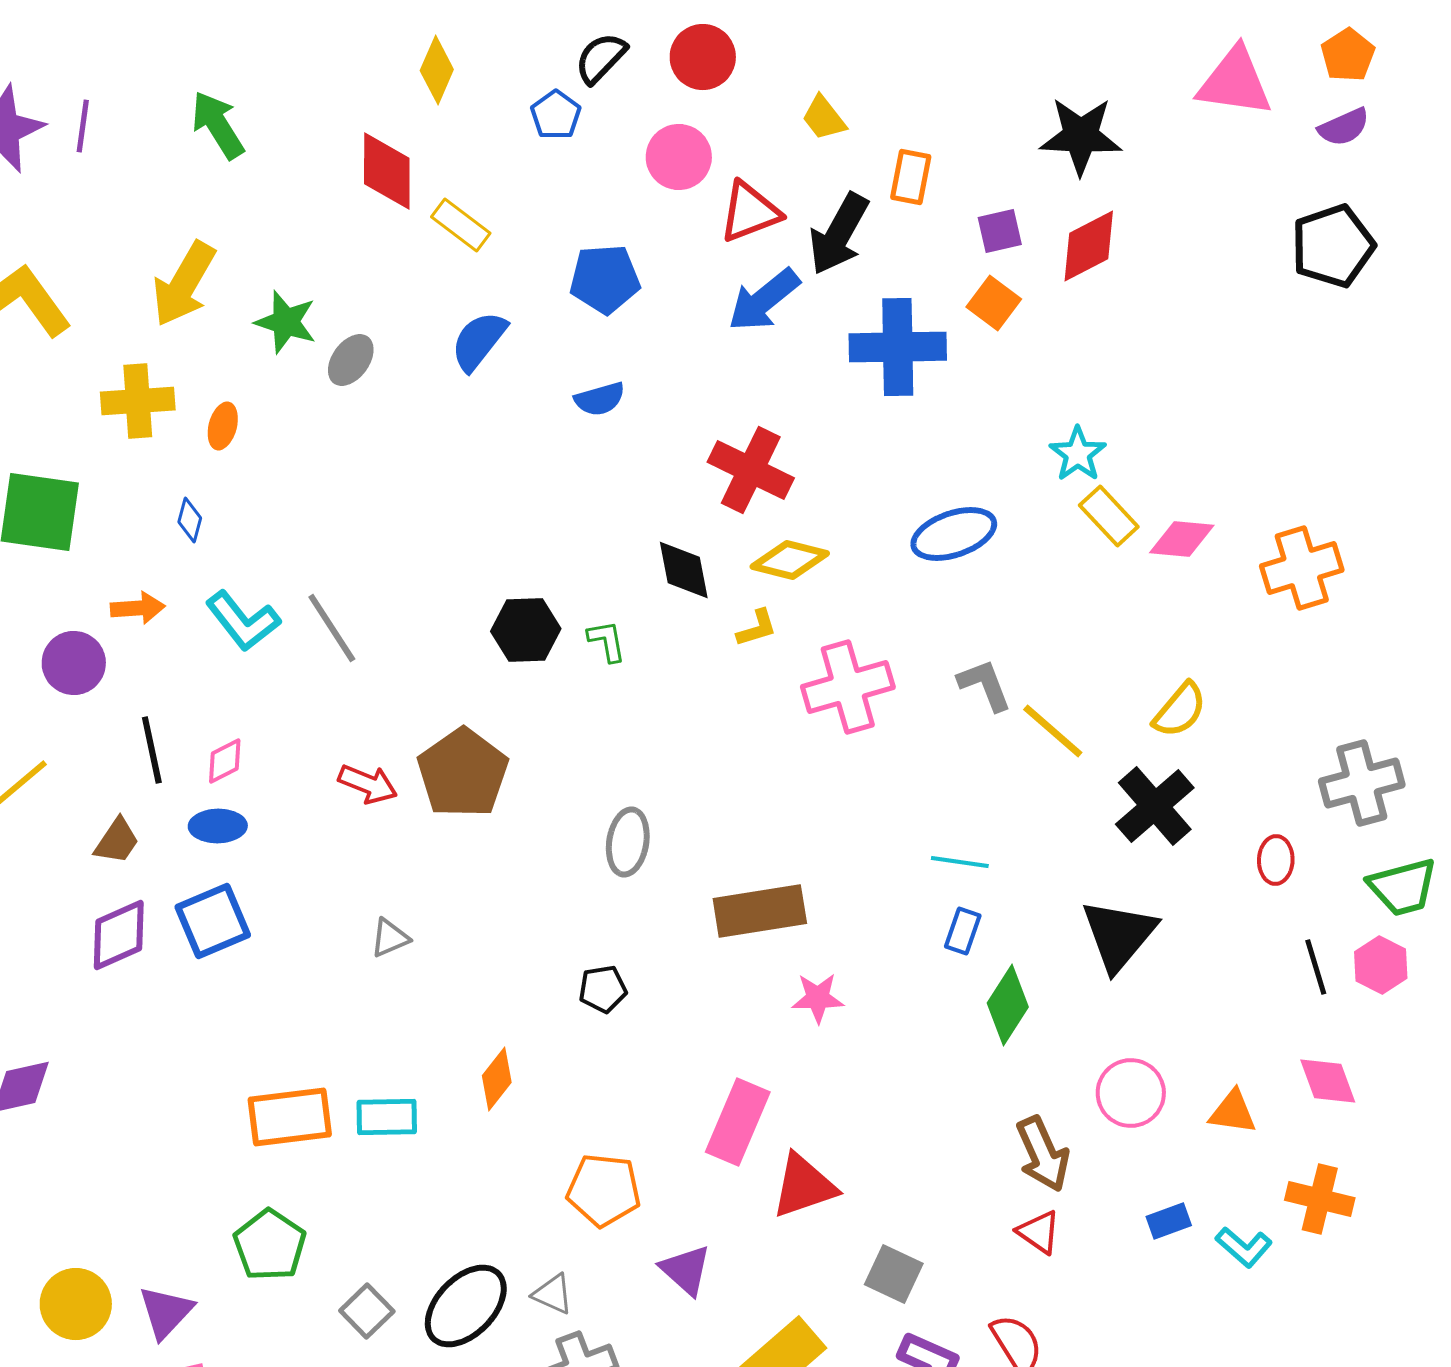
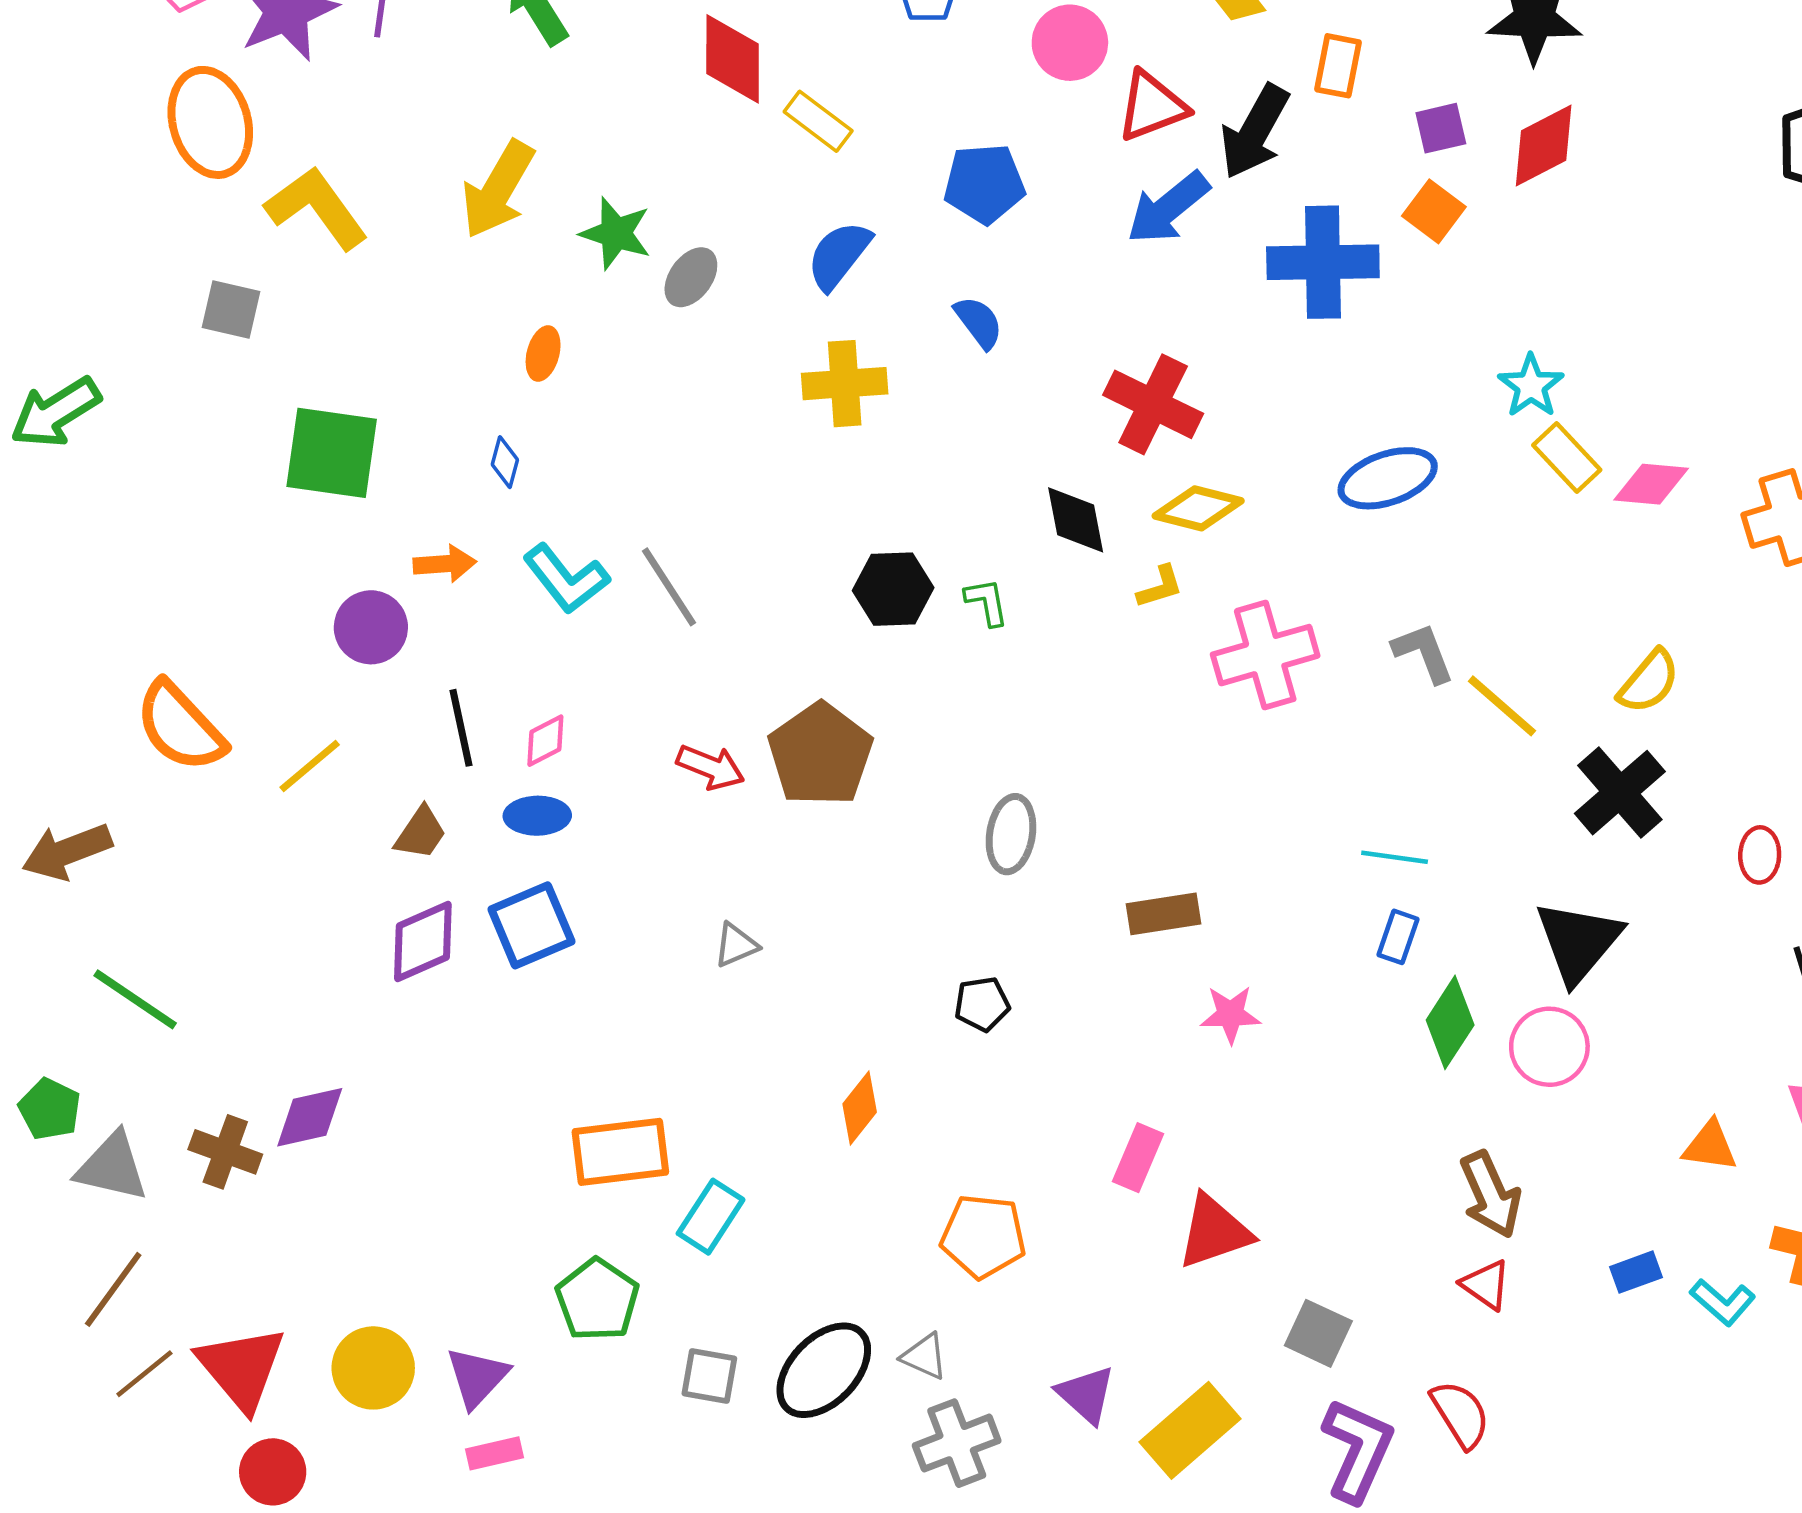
blue semicircle: (600, 399) -> (979, 322), turned -111
yellow cross: (138, 401) -> (845, 384), moved
brown rectangle: (760, 911) -> (1163, 914), size x0.7
pink circle: (1131, 1093) -> (1549, 1047), moved
cyan rectangle: (387, 1117) -> (711, 1217), moved, turned -56
pink rectangle: (738, 1122) -> (1138, 1158), size x0.7
purple triangle: (686, 1270) -> (1086, 1395), moved
gray square: (367, 1311) -> (709, 1376), turned -36

